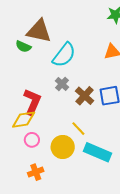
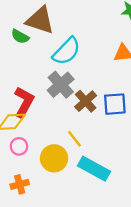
gray cross: (62, 84) -> (61, 85), size x1.6

